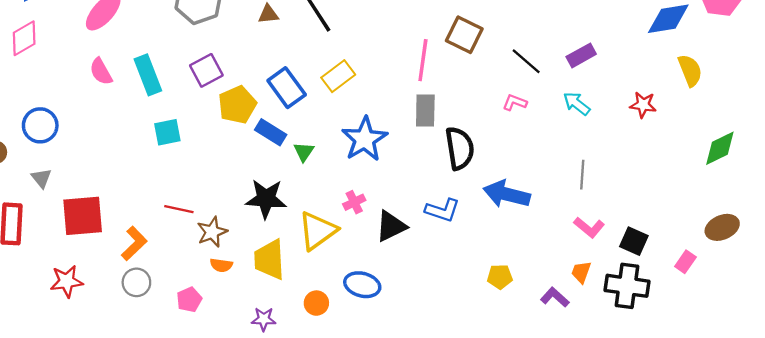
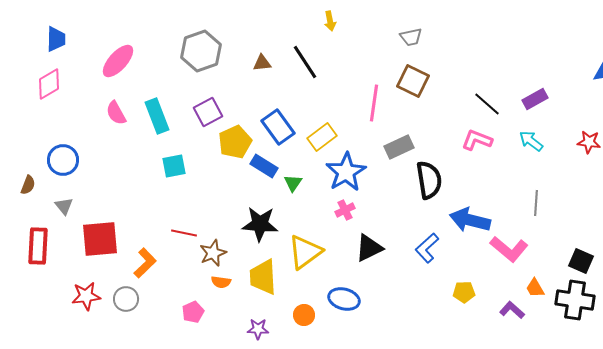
brown square: (464, 35) -> (413, 81), moved
pink line: (423, 60) -> (374, 103), moved
yellow rectangle: (338, 76) -> (322, 137), moved
pink L-shape: (515, 102) -> (477, 140), size x1.4
gray rectangle: (425, 110) -> (399, 147), turned 64
pink cross: (354, 202) -> (345, 210), moved
blue L-shape: (442, 210) -> (427, 248), moved, turned 120
pink L-shape: (589, 227) -> (509, 249), moved, size x1.4
orange trapezoid: (581, 272) -> (535, 288), turned -50
gray circle: (136, 282) -> (126, 299), moved

